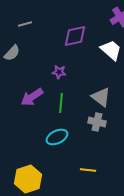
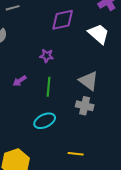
purple arrow: (32, 97) -> (20, 81), size x0.6

